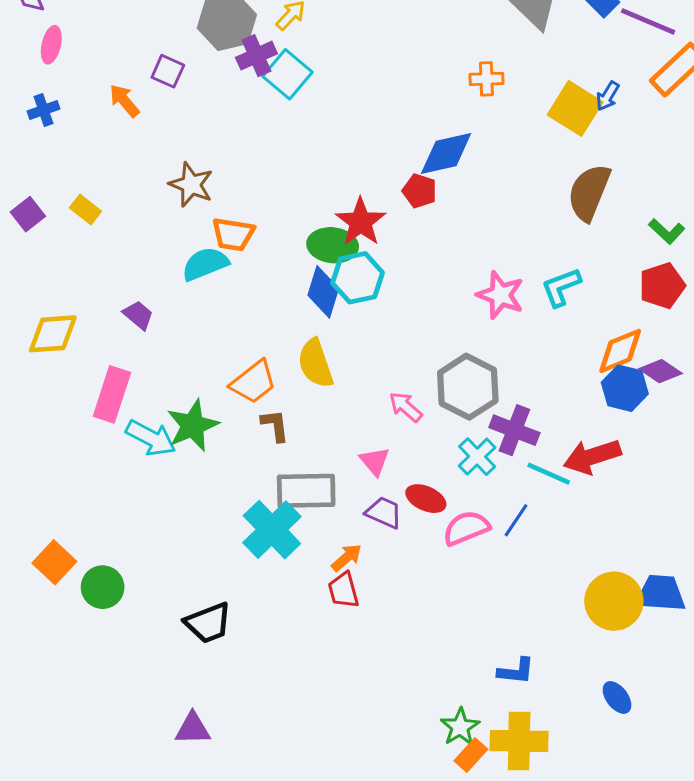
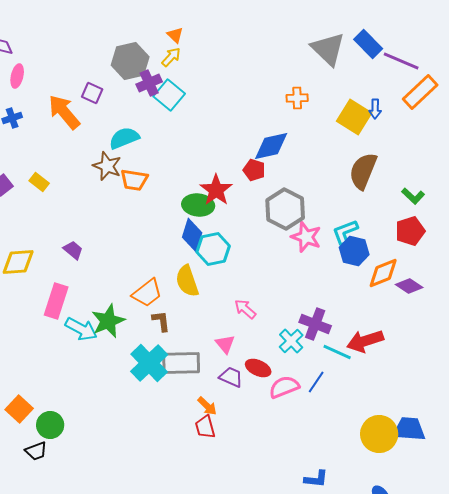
blue arrow: (608, 96) -> (375, 109), turned -30
orange arrow: (124, 101) -> (64, 112), size x1.6
orange trapezoid: (233, 234) -> (134, 180), moved
cyan semicircle: (205, 264) -> (124, 138), moved
cyan hexagon: (357, 278) -> (213, 249), moved
gray hexagon: (468, 387) -> (285, 209), moved
blue hexagon: (625, 388) -> (354, 251), moved
cyan cross: (272, 530) -> (149, 363), moved
orange arrow: (347, 558) -> (207, 406), turned 85
black trapezoid: (208, 623) -> (36, 451), moved, size x0.7

